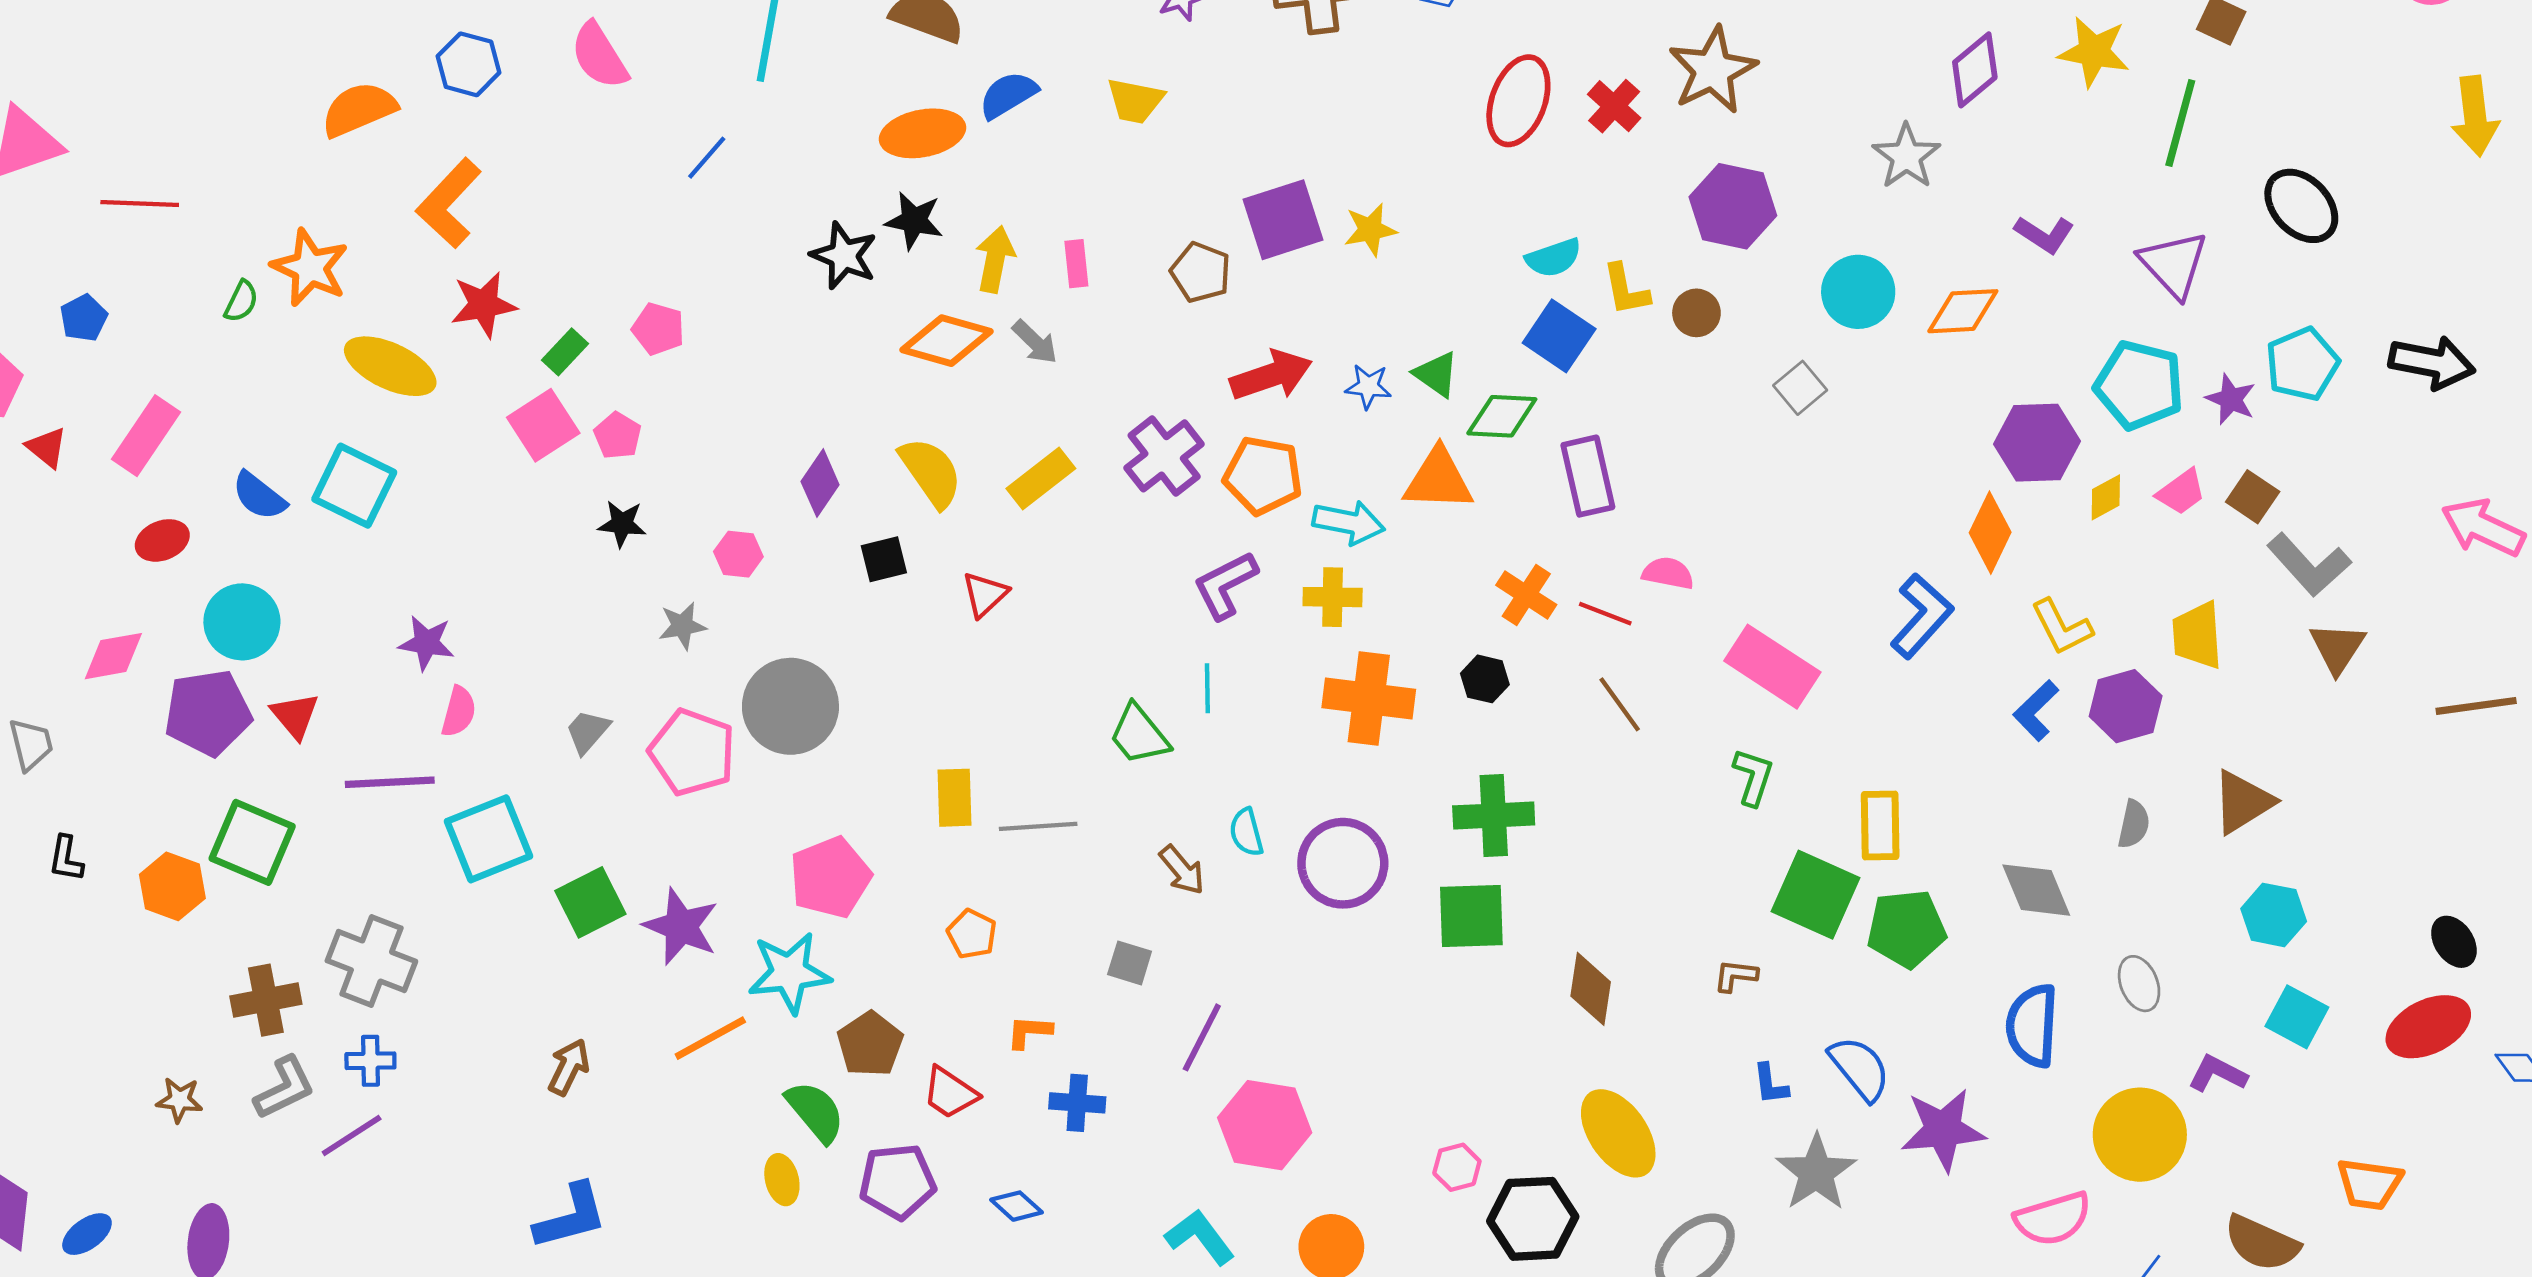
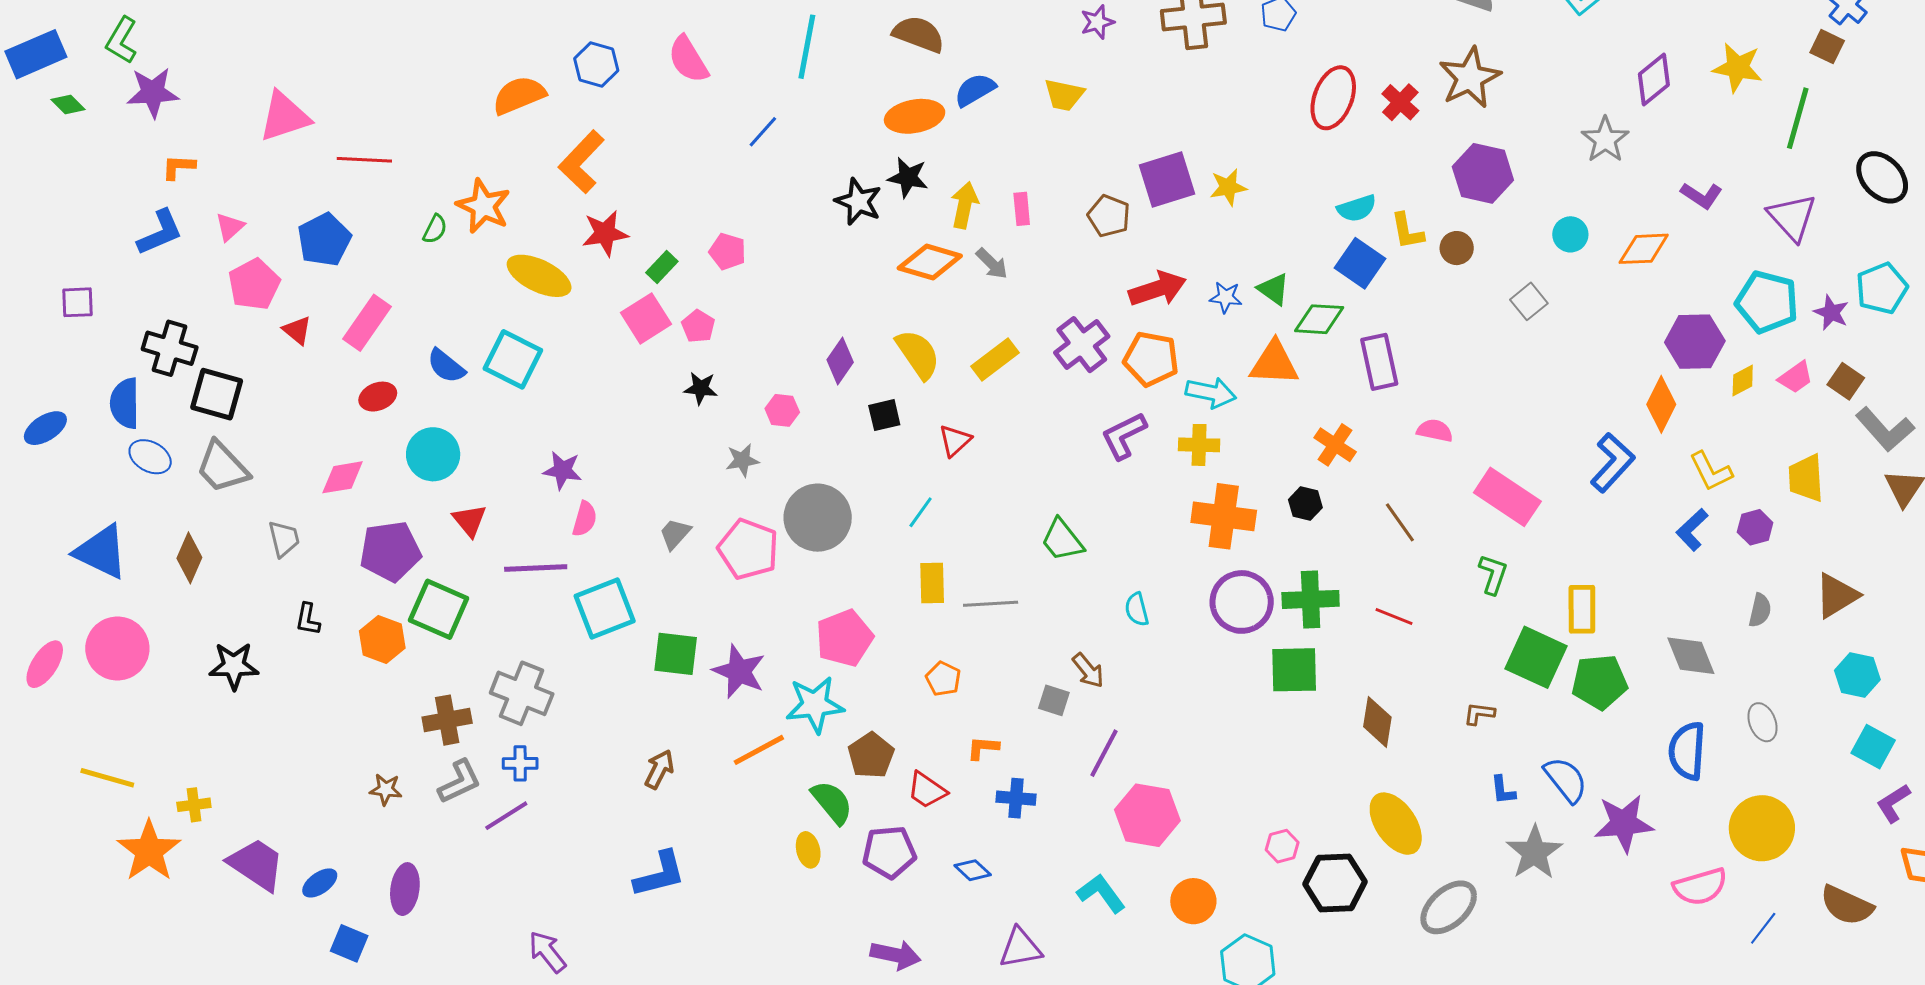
cyan circle: (1858, 292) -> (1570, 234), size x0.7
blue pentagon: (84, 318) -> (324, 240), size x1.6
red line: (1605, 614) -> (1394, 617), moved
cyan line: (1207, 688) -> (921, 512), moved, turned 36
purple hexagon: (2126, 706) -> (1755, 527), size x0.7
purple pentagon: (208, 713) -> (390, 551), moved
purple circle: (1343, 863) -> (1242, 602), moved
brown arrow: (1182, 870) -> (1088, 670), moved
green square: (590, 902) -> (676, 654), turned 33
purple L-shape: (2218, 1074) -> (1893, 803), moved, turned -60

